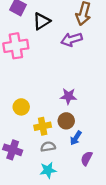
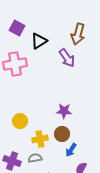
purple arrow: (72, 39) -> (67, 58), turned -108
gray semicircle: (48, 147) -> (35, 158), moved

